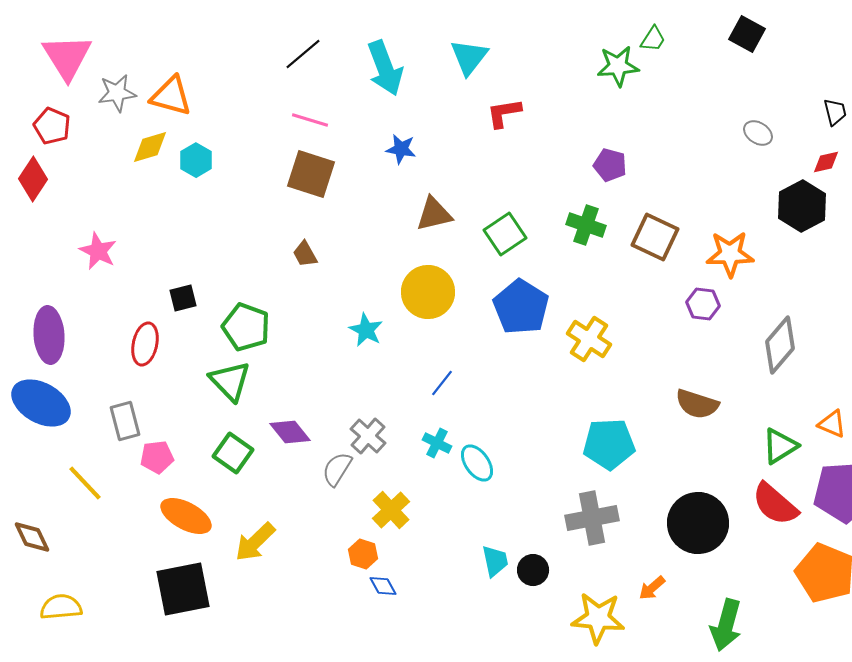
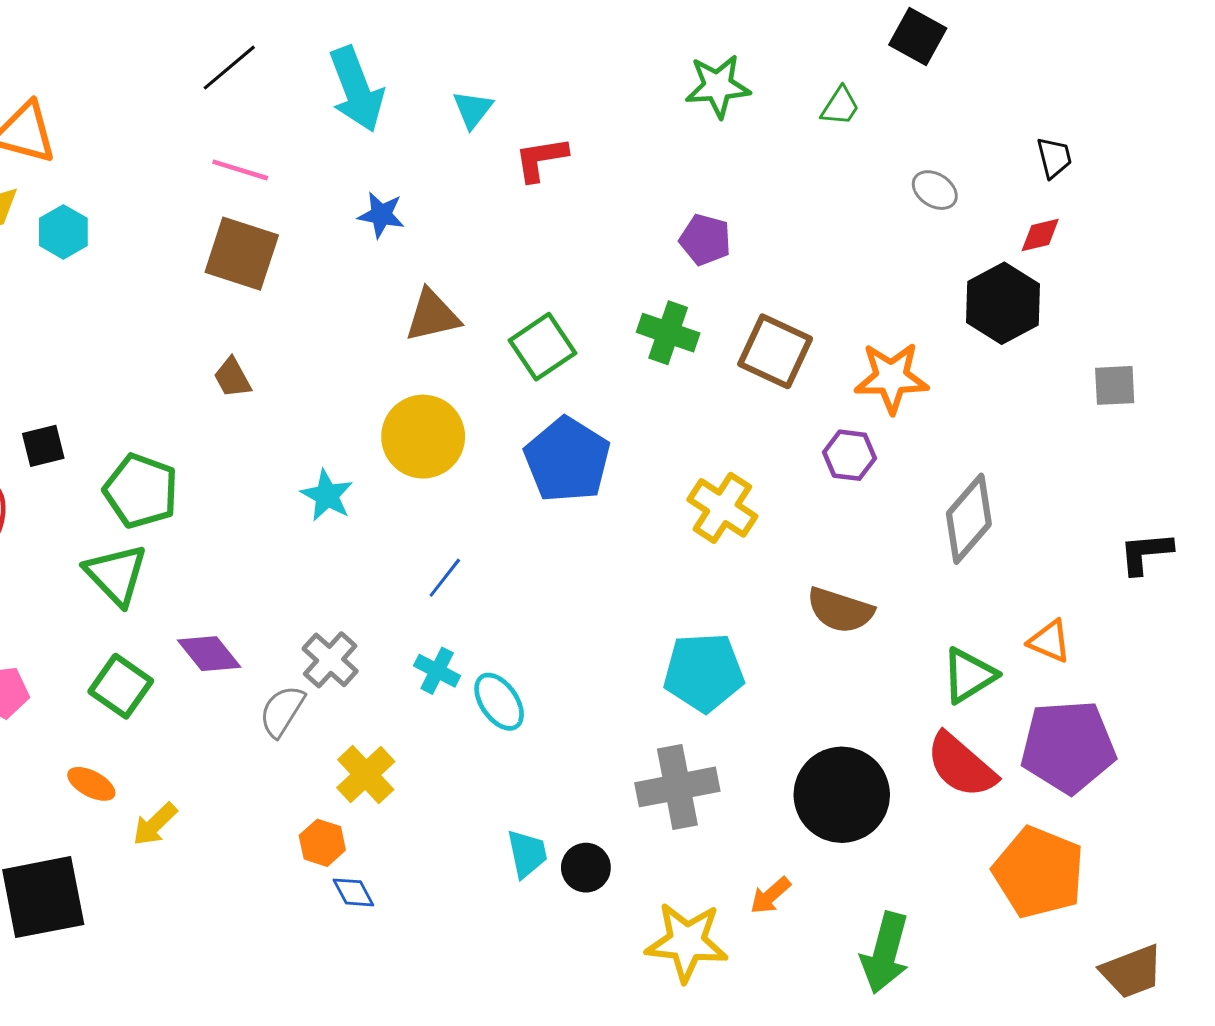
green trapezoid: (653, 39) -> (840, 106), moved
cyan triangle: (469, 57) -> (473, 109), moved, size x0.7
yellow cross: (589, 339) -> (722, 508), moved
orange ellipse: (186, 516) -> (91, 784), moved, size x0.6
yellow arrow: (255, 542) -> (155, 824), size x0.7

